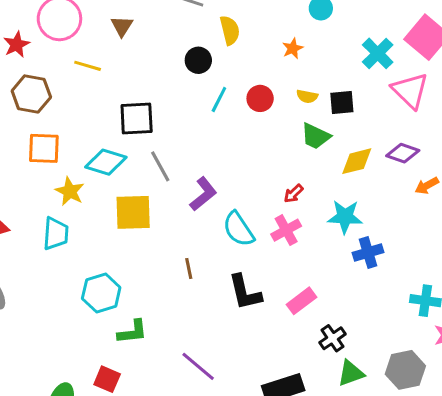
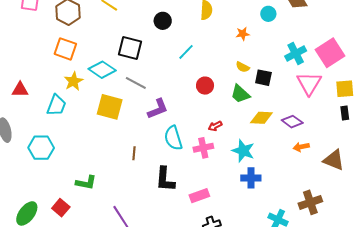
black circle: (198, 60) -> (163, 21), moved
red circle: (260, 98) -> (205, 86), moved
gray line: (160, 166) -> (136, 83), turned -50
cyan hexagon: (101, 293) -> (41, 148), moved

